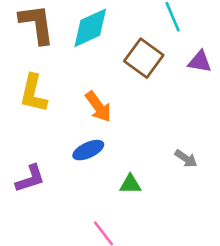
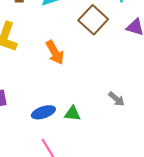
blue ellipse: (88, 150) -> (43, 112), moved

